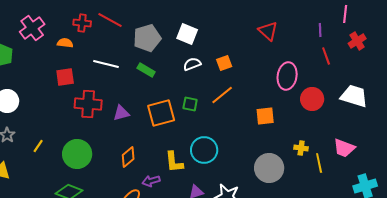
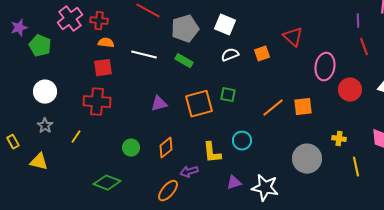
red cross: (82, 23) -> (99, 21), moved
red triangle: (268, 31) -> (293, 37), moved
orange semicircle: (65, 43) -> (106, 43), moved
orange line: (222, 95) -> (273, 108), moved
red cross: (88, 104) -> (97, 102), moved
cyan circle: (204, 150) -> (242, 141), size x0.7
green circle: (77, 154) -> (131, 148), moved, size x0.6
yellow line: (319, 163) -> (356, 167), moved

